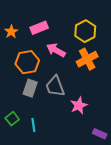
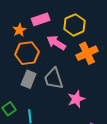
yellow hexagon: (85, 31) -> (74, 25), moved
orange star: (11, 32) -> (19, 30), moved

